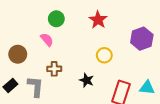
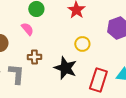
black star: (87, 80) -> (65, 68), size x1.6

